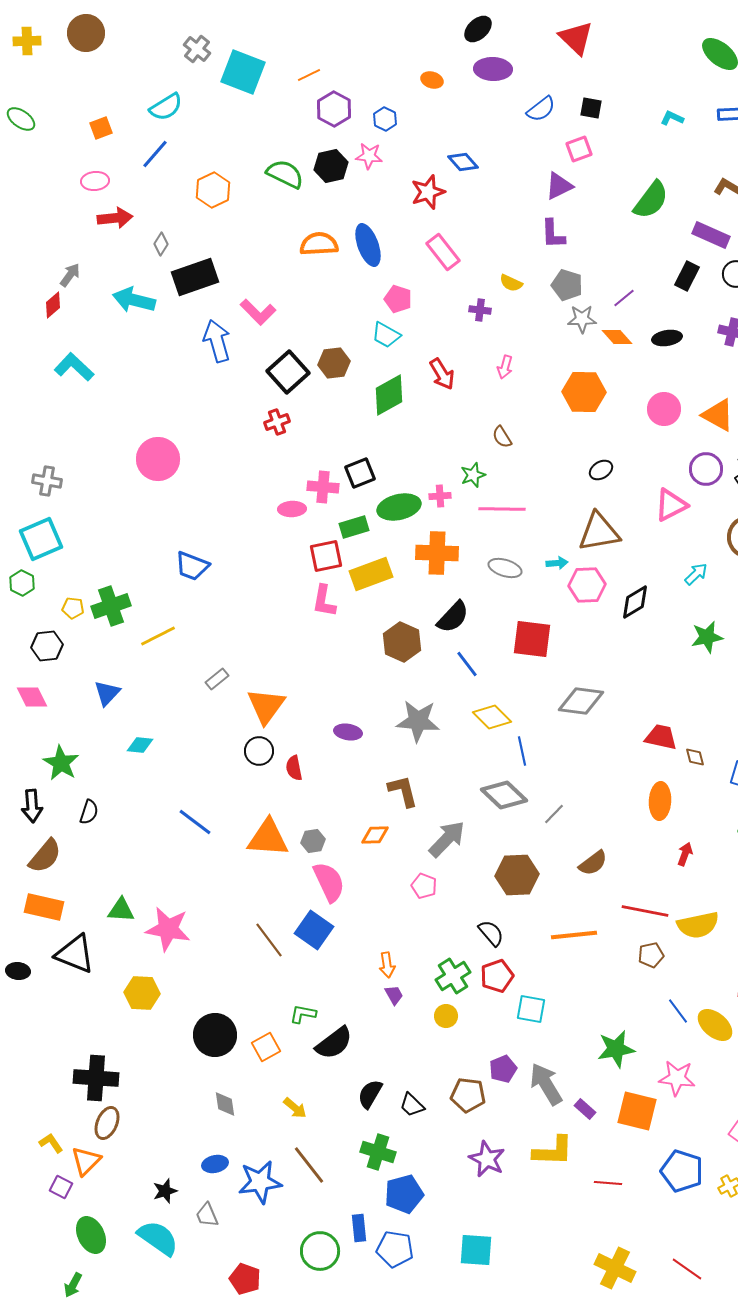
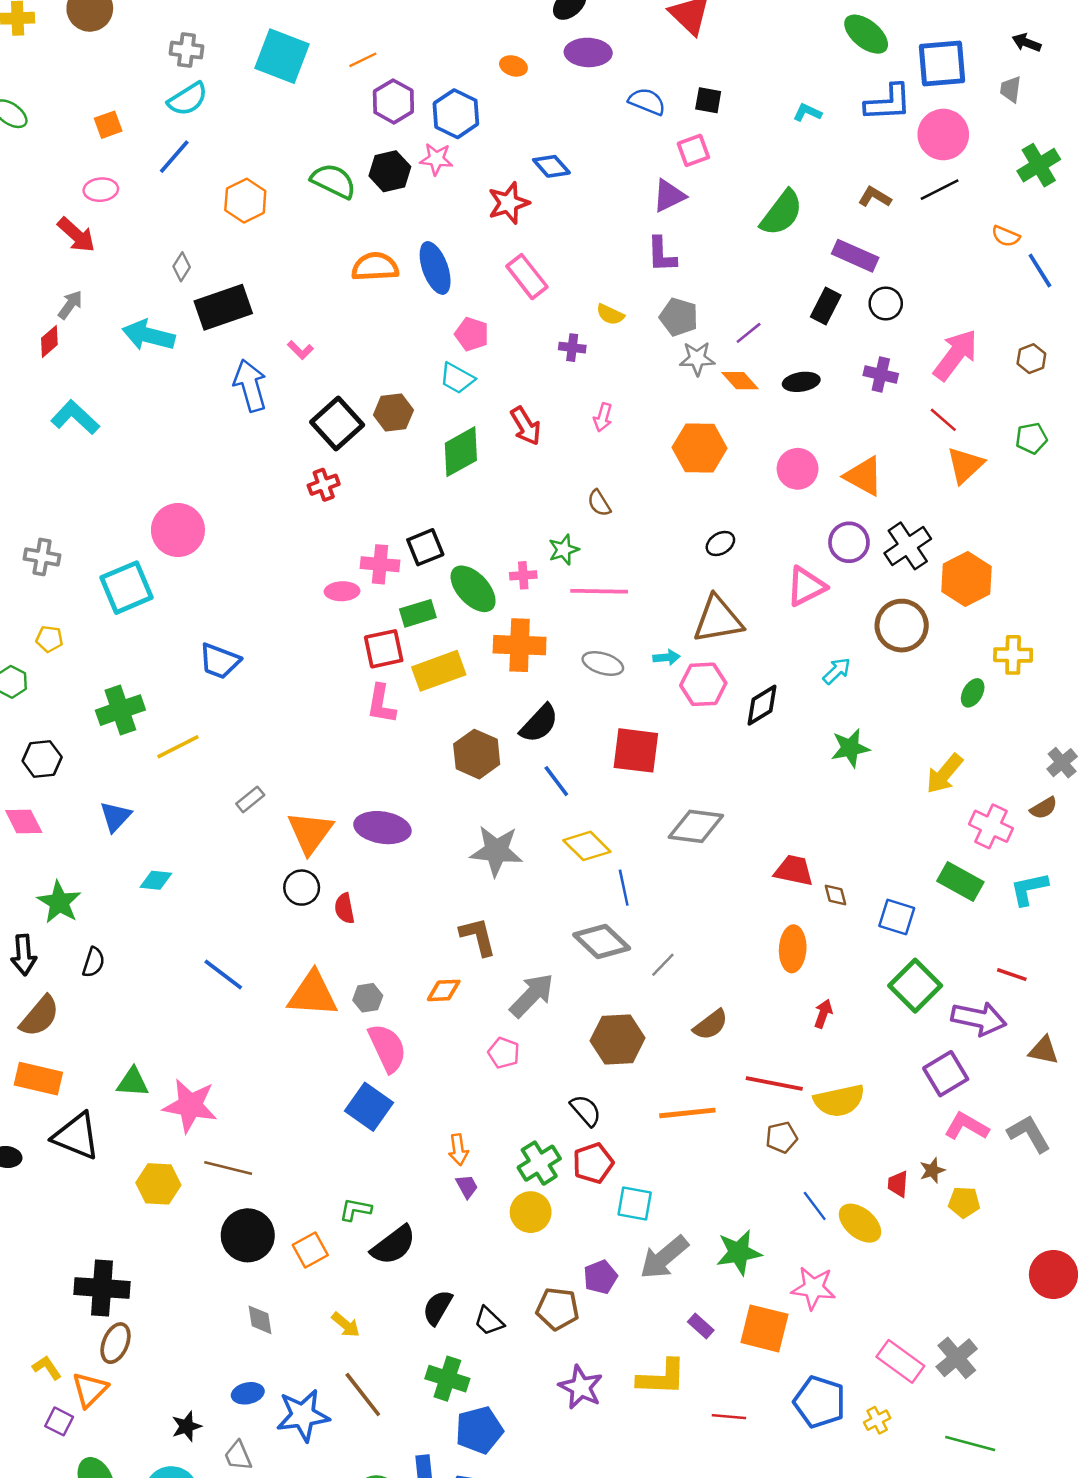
gray cross: (197, 49) -> (187, 50), moved, turned -32
blue semicircle: (541, 109) -> (647, 101), turned -120
blue hexagon: (385, 119) -> (456, 114), size x1.6
red arrow: (115, 218) -> (76, 235), moved, turned 48
pink L-shape: (258, 312) -> (300, 350), size x0.6
green ellipse: (399, 507) -> (473, 589), turned 60
cyan square: (41, 539) -> (127, 588), moved
yellow pentagon: (73, 608) -> (49, 639), moved
purple ellipse: (348, 732) -> (382, 828), moved, size x1.6
brown line: (269, 940) -> (228, 1168), moved, turned -39
yellow circle: (446, 1016) -> (531, 1212), size x1.4
gray arrow: (546, 1084) -> (664, 1257), moved, turned -99

